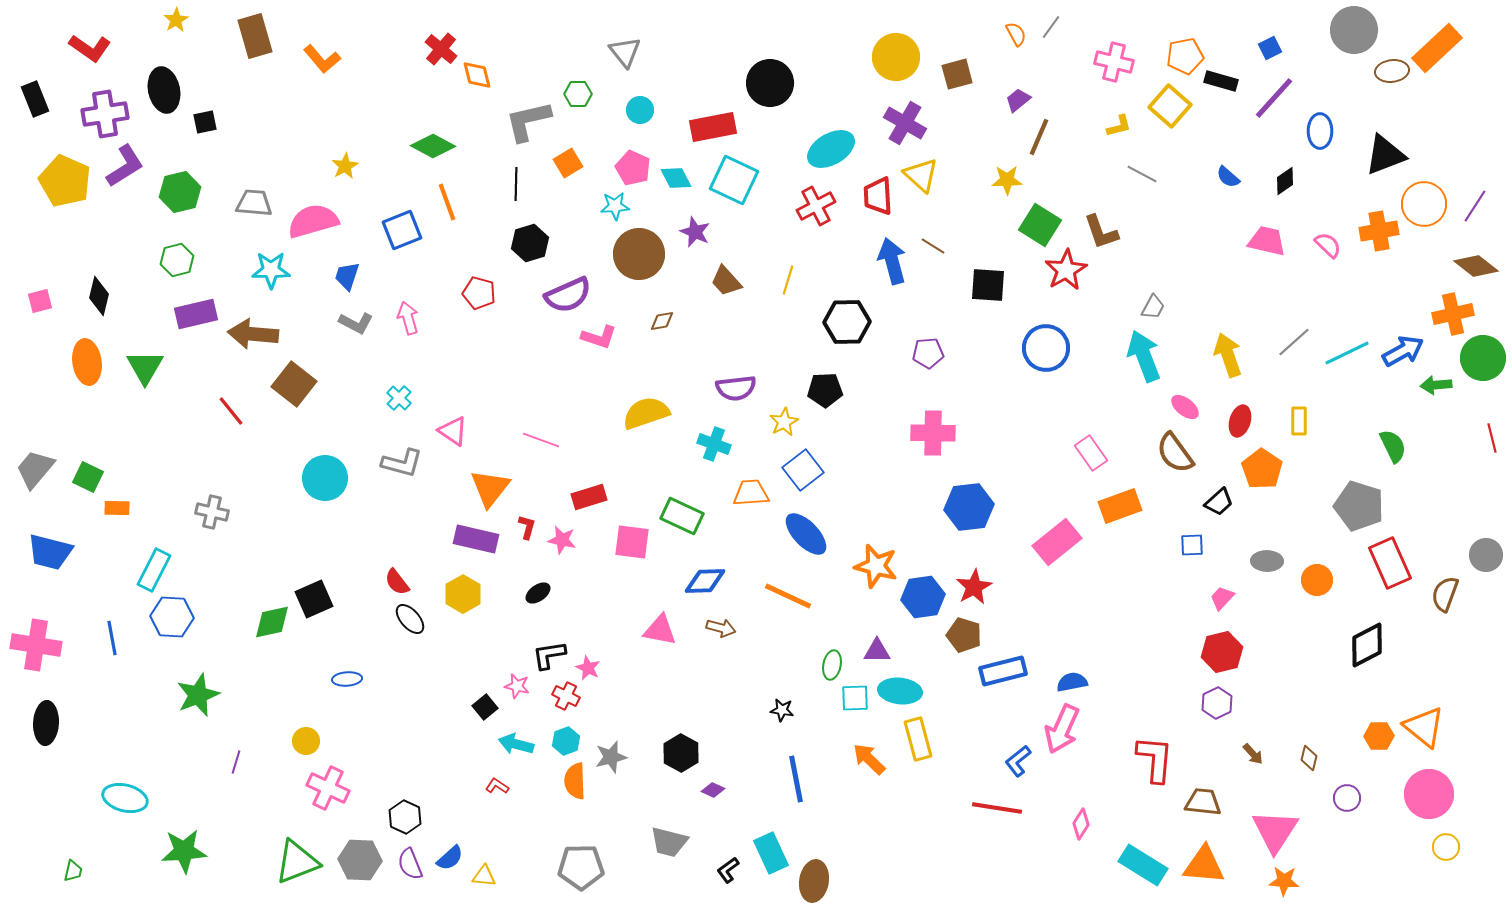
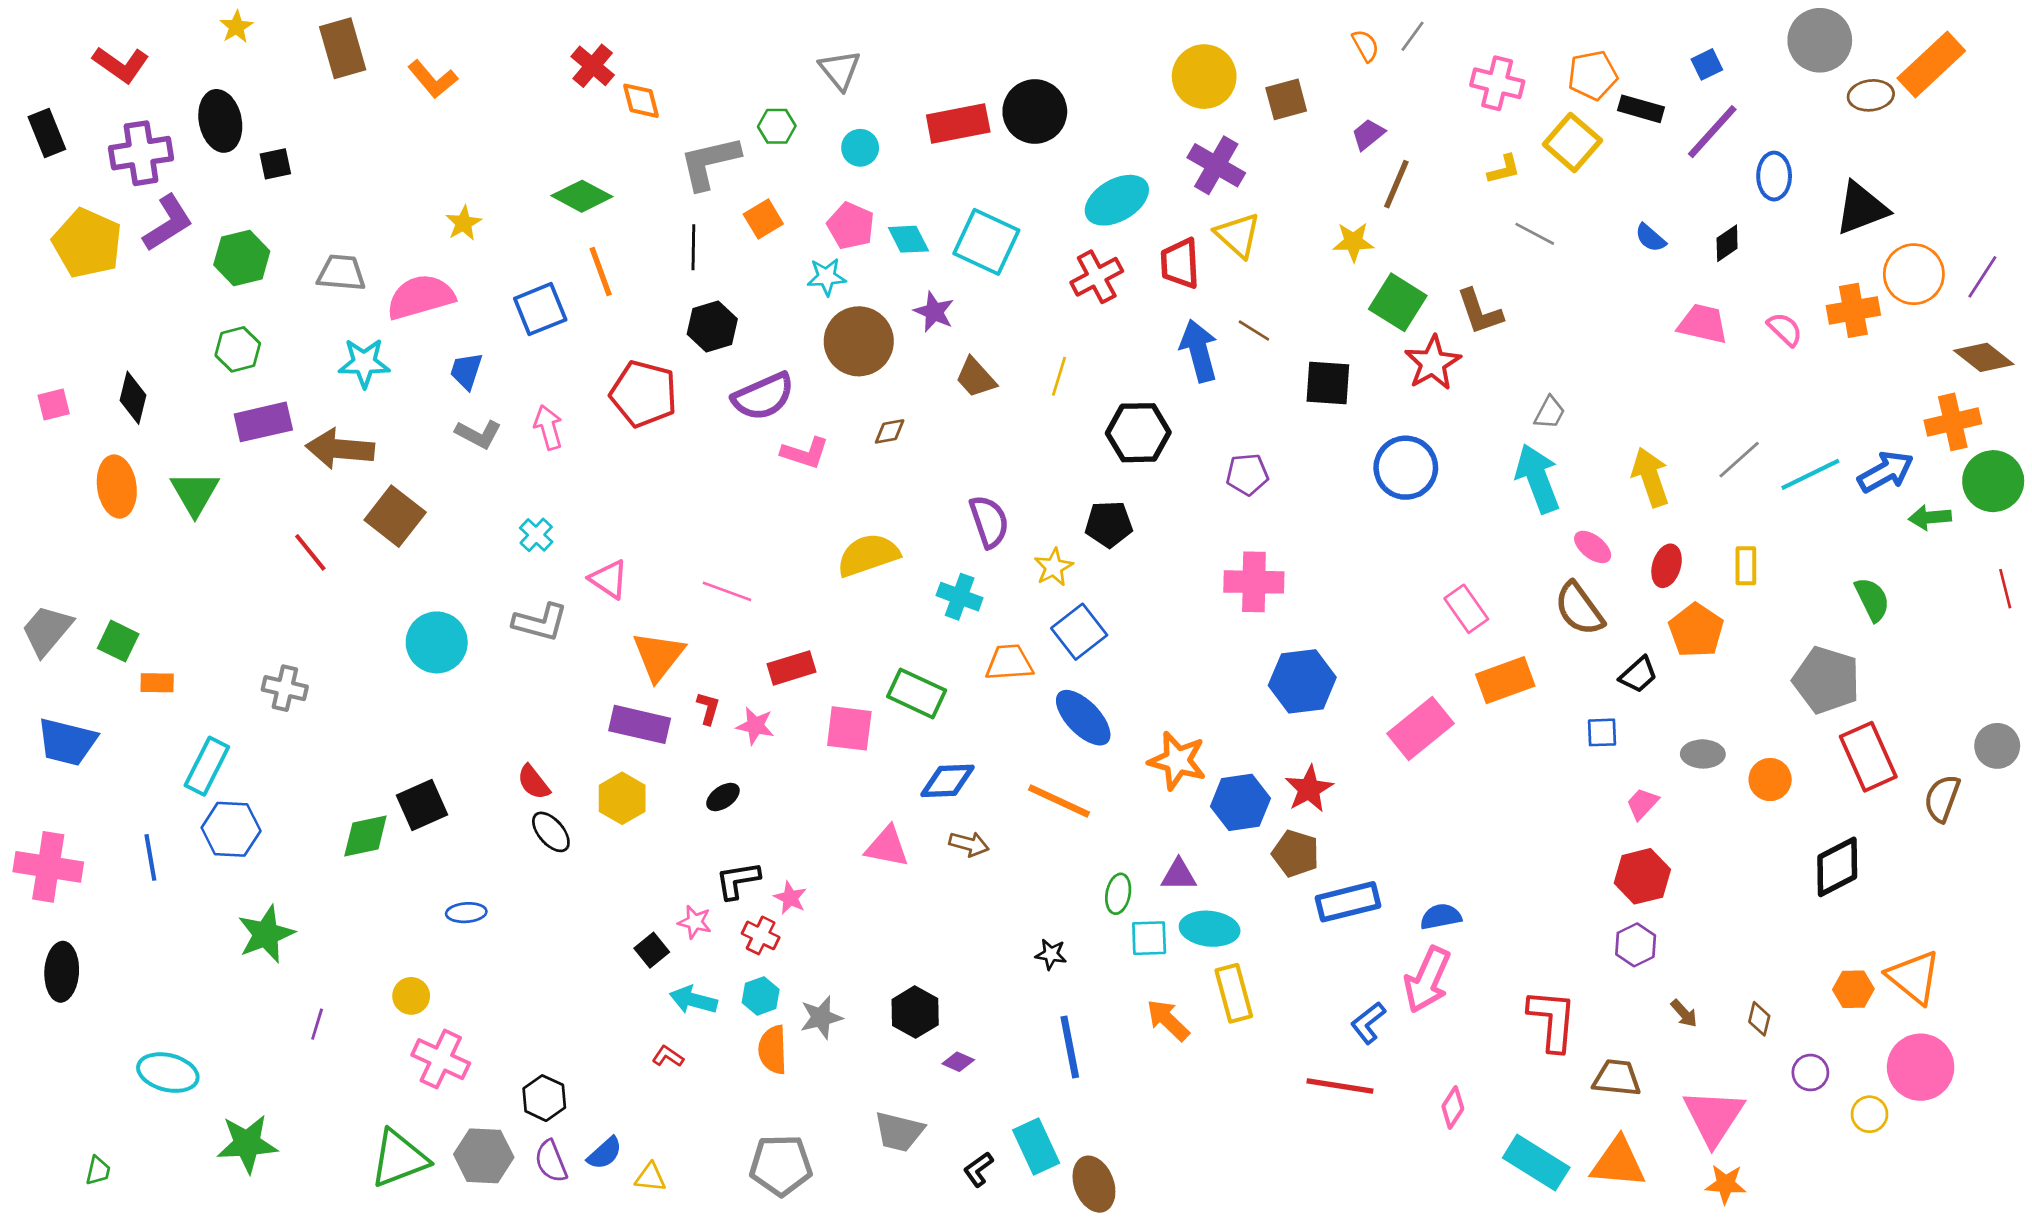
red rectangle: (713, 127) -> (958, 124), moved
red pentagon: (479, 293) -> (644, 394), size x1.5
purple semicircle: (736, 388) -> (989, 521), turned -102
yellow circle: (1446, 847) -> (1870, 1114), moved
brown ellipse: (814, 881) -> (1094, 1184), turned -30

